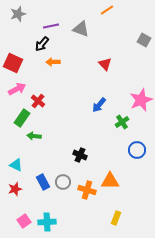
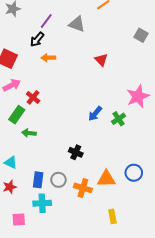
purple line: (51, 26) -> (46, 21), turned -42
blue arrow: (99, 105) -> (95, 114), moved
blue circle: (137, 150) -> (134, 173), moved
blue rectangle: (43, 182) -> (38, 180), turned 35
yellow rectangle: (116, 218) -> (112, 216), turned -32
pink square: (24, 221) -> (19, 220), turned 32
cyan cross: (47, 222) -> (42, 203), moved

